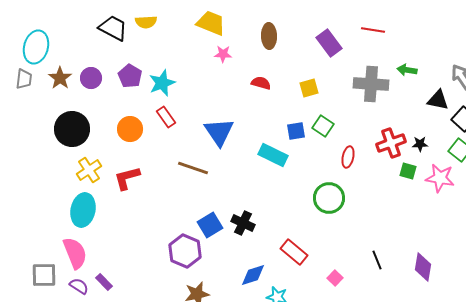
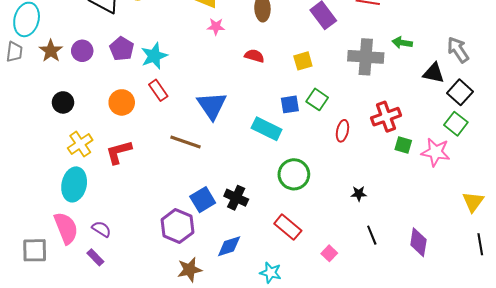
black circle: (72, 129) -> (63, 102), size x0.6
black star: (420, 144) -> (359, 194), moved
green circle: (329, 198) -> (294, 174), moved
blue diamond: (253, 275) -> (229, 246), moved
purple semicircle: (79, 286) -> (101, 229), moved

